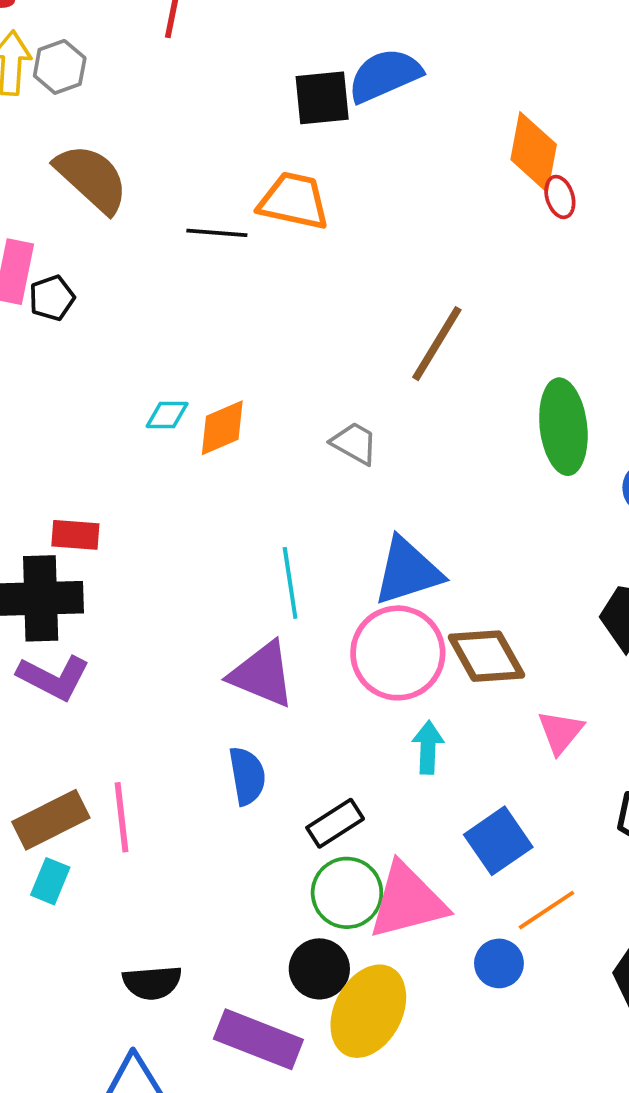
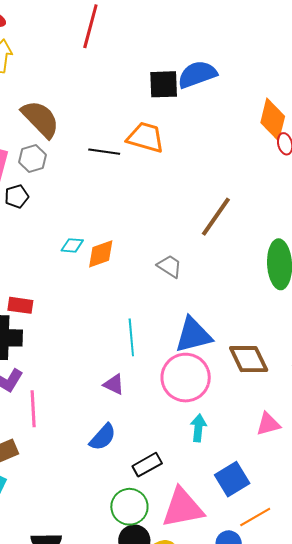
gray hexagon: (60, 67) -> (32, 158), moved
black pentagon: (52, 298) -> (17, 196), moved
brown diamond: (486, 656) -> (249, 359), moved
purple triangle: (262, 674) -> (114, 384), size x0.6
pink triangle: (560, 732) -> (268, 424), turned 32
blue semicircle: (247, 776) -> (103, 437), turned 48
pink line: (122, 817) -> (33, 409), moved
green circle: (347, 893) -> (129, 507), moved

